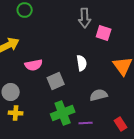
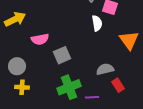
white semicircle: (82, 63) -> (97, 23), moved
red rectangle: (121, 124) -> (118, 85), moved

